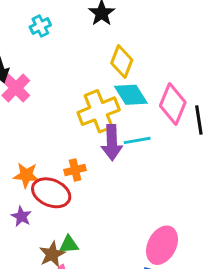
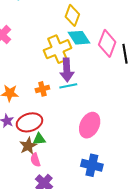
cyan line: (137, 140) -> (68, 86), moved
red ellipse: (51, 193) -> (29, 122), moved, turned -40
pink ellipse: (162, 245) -> (90, 125), moved

